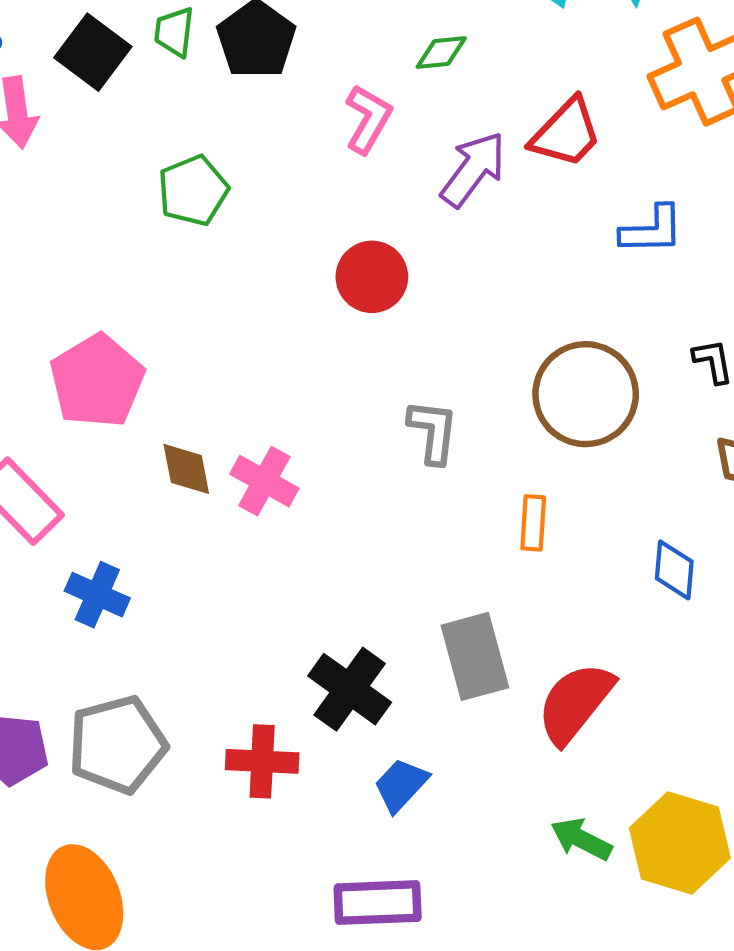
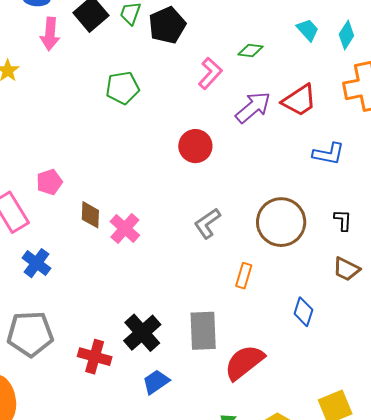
pink pentagon: (97, 381) -> (49, 182), moved, size x0.6
gray L-shape: (433, 432) -> (207, 223), turned -144

